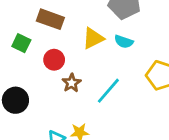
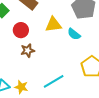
cyan line: (108, 91) -> (54, 81), moved

